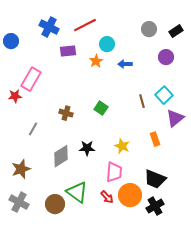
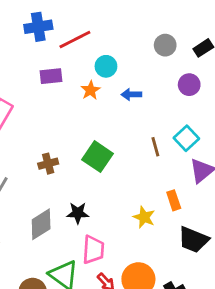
blue cross: (49, 27) -> (38, 27), moved, turned -36
green square: (101, 108) -> (98, 157), size x1.5
brown cross: (66, 113) -> (48, 164), turned -32
yellow star: (122, 146) -> (144, 217), moved
pink trapezoid: (114, 172) -> (93, 250), moved
black trapezoid: (155, 179) -> (193, 240), moved

